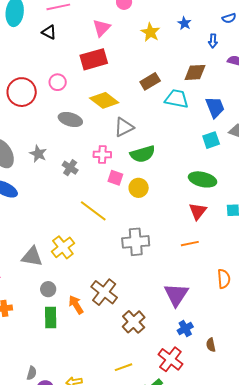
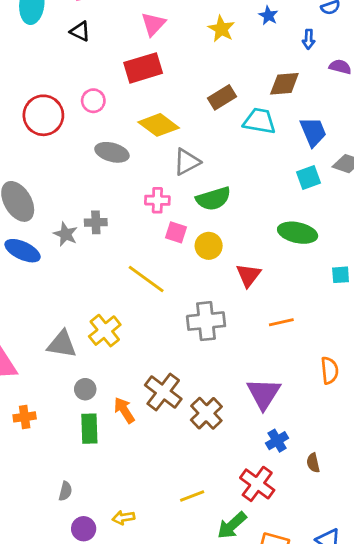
gray star: (38, 154) -> (66, 234), moved
gray cross: (70, 168) -> (96, 222), moved, turned -35
red triangle: (198, 211) -> (248, 275), moved
brown cross: (134, 322) -> (206, 413), moved
gray semicircle: (32, 373) -> (65, 491), moved

